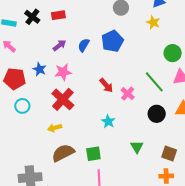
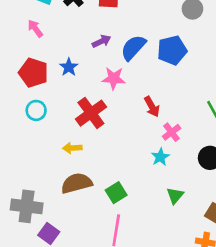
blue semicircle: (84, 45) -> (133, 48), size x1.5
pink star: (63, 72) -> (114, 78), moved
pink cross: (128, 94) -> (172, 132), moved
cyan star: (108, 121) -> (160, 157), moved
green square: (93, 154) -> (116, 193), turned -35

